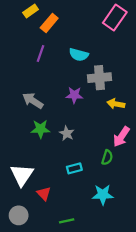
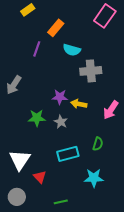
orange rectangle: (49, 23) -> (56, 28), moved
purple star: (74, 95) -> (60, 97), moved
gray arrow: (33, 101) -> (14, 85), moved, turned -90
yellow arrow: (116, 104) -> (79, 104), moved
pink arrow: (121, 137) -> (111, 110), moved
cyan rectangle: (74, 168) -> (68, 154), size x1.5

